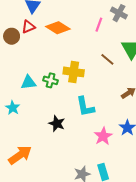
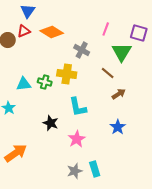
gray cross: (119, 13) -> (82, 50), moved
pink line: (99, 25) -> (106, 29), moved
brown line: (107, 59) -> (108, 73), moved
pink star: (103, 136) -> (77, 139), moved

